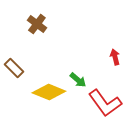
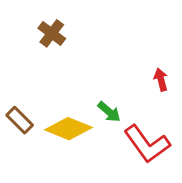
brown rectangle: (14, 68) -> (20, 120), moved

